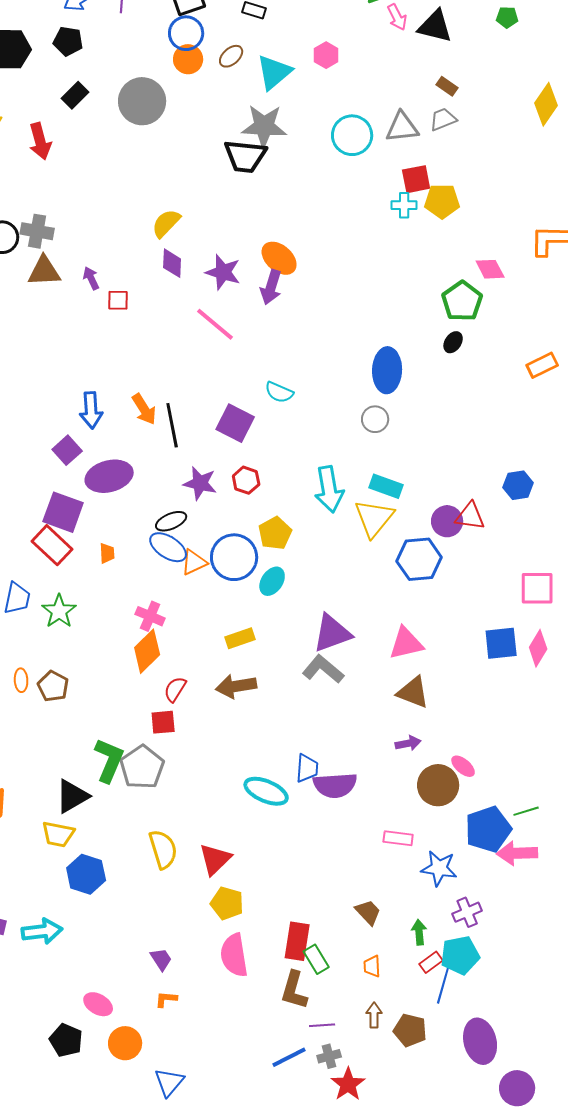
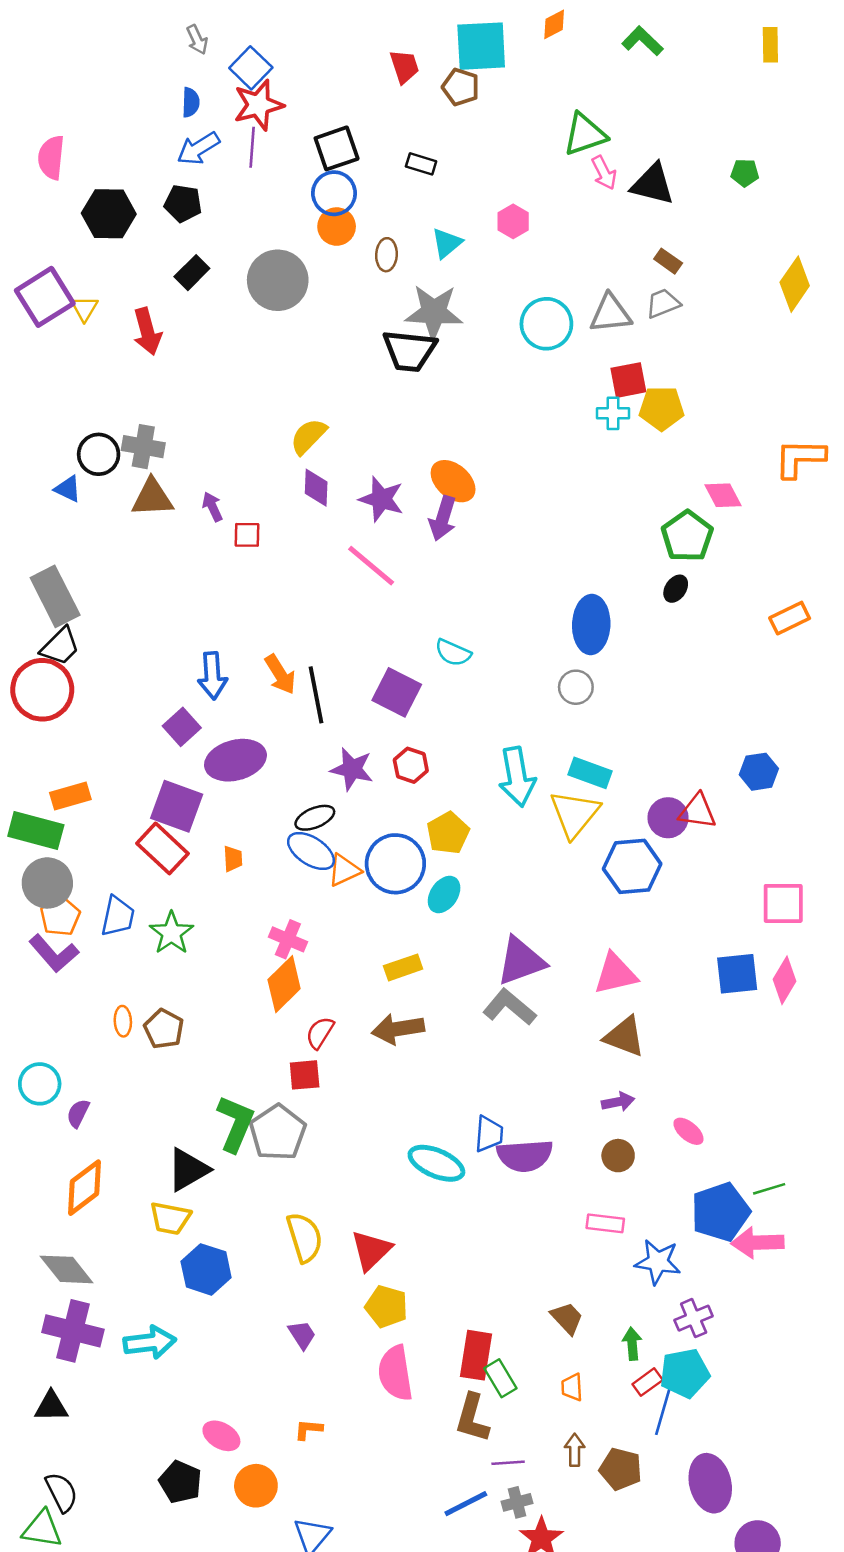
brown ellipse: (231, 56) -> (386, 255), moved, turned -45
cyan triangle: (274, 72) -> (447, 243), size x0.7
brown circle: (438, 785) -> (618, 1156), moved, size x0.6
purple trapezoid: (161, 959) -> (302, 1335), moved

